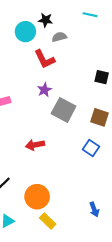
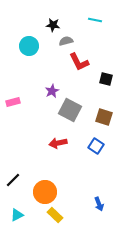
cyan circle: (25, 32) -> (29, 46), moved
red L-shape: (44, 59) -> (79, 62), moved
red arrow: (35, 145) -> (58, 143), moved

